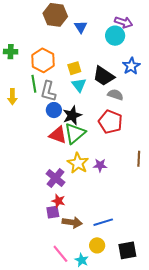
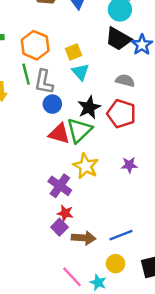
black trapezoid: (104, 76) -> (118, 39), moved
black star: (72, 115) -> (89, 107), moved
purple star: (100, 165) -> (129, 165), moved
purple square: (53, 212) -> (59, 227), turned -32

